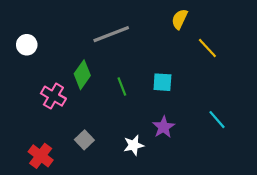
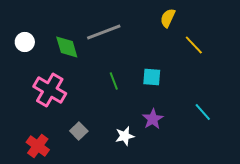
green diamond: (82, 75) -> (67, 47), moved, turned -52
pink cross: (53, 96) -> (50, 90), size x1.4

